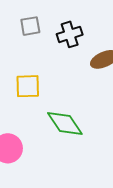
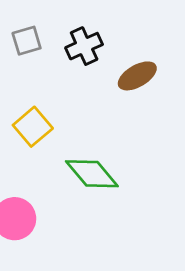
yellow square: (28, 86) -> (33, 127), turned -32

